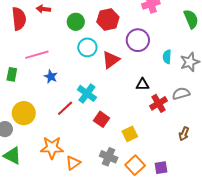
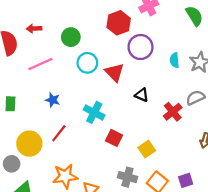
red hexagon: (108, 20) -> (119, 23), moved
pink line: (37, 55) -> (41, 64), moved
red triangle: (111, 60) -> (114, 72), turned -30
black triangle: (142, 84) -> (142, 95), moved, turned 32
red line: (65, 108) -> (59, 133), moved

